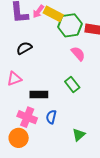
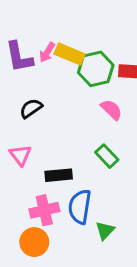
pink triangle: (14, 79) -> (20, 155), turned -42
pink cross: (27, 117) -> (44, 210), turned -30
blue semicircle: (51, 117) -> (80, 207), size x1.6
green triangle: (79, 135) -> (105, 231), moved

